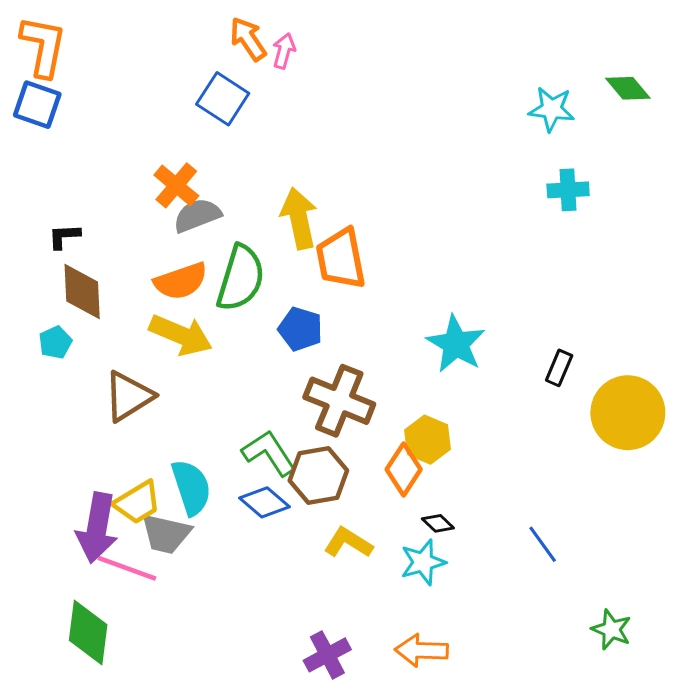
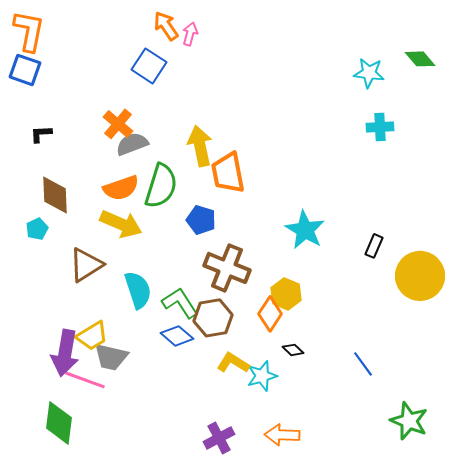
black L-shape: (64, 236) -> (41, 134), moved
cyan semicircle: (191, 487) -> (138, 290), moved
cyan star: (423, 562) -> (262, 376), moved
green star: (611, 629) -> (409, 421), size x1.4

